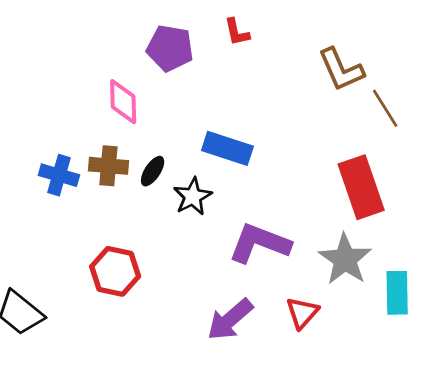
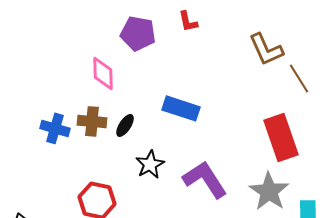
black star: (193, 197) -> (150, 164), moved
purple L-shape: (259, 243) -> (205, 179), turned 36

